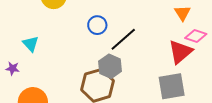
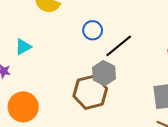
cyan triangle: (31, 44) -> (23, 47), turned 42

